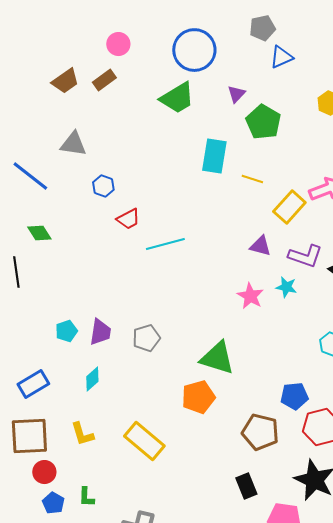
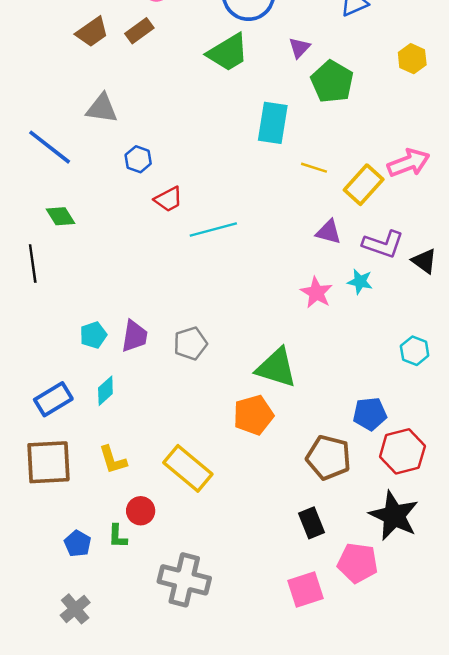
yellow line: (252, 179) -> (314, 168), moved
cyan diamond: (92, 379) -> (105, 391), moved
red circle: (44, 472) -> (141, 511), moved

